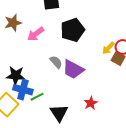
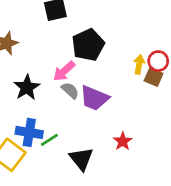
pink arrow: (36, 34) -> (64, 71), moved
yellow arrow: (108, 48) -> (139, 64), turned 152
black star: (16, 76) -> (27, 87), moved, turned -30

